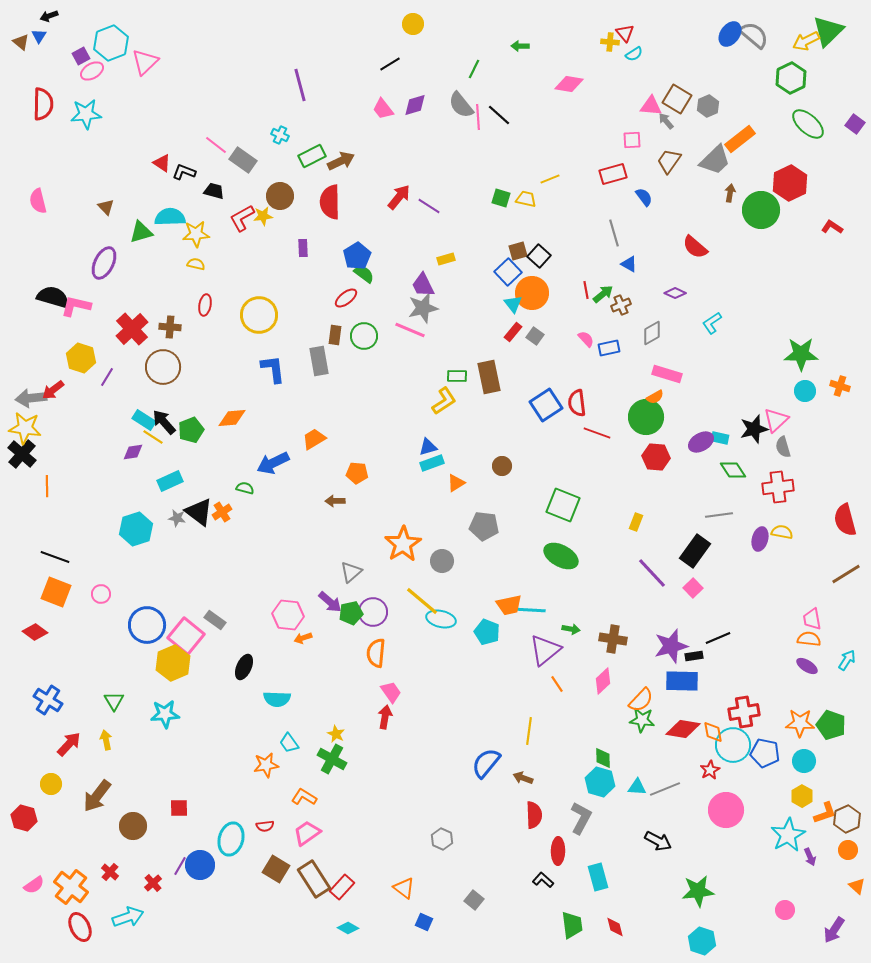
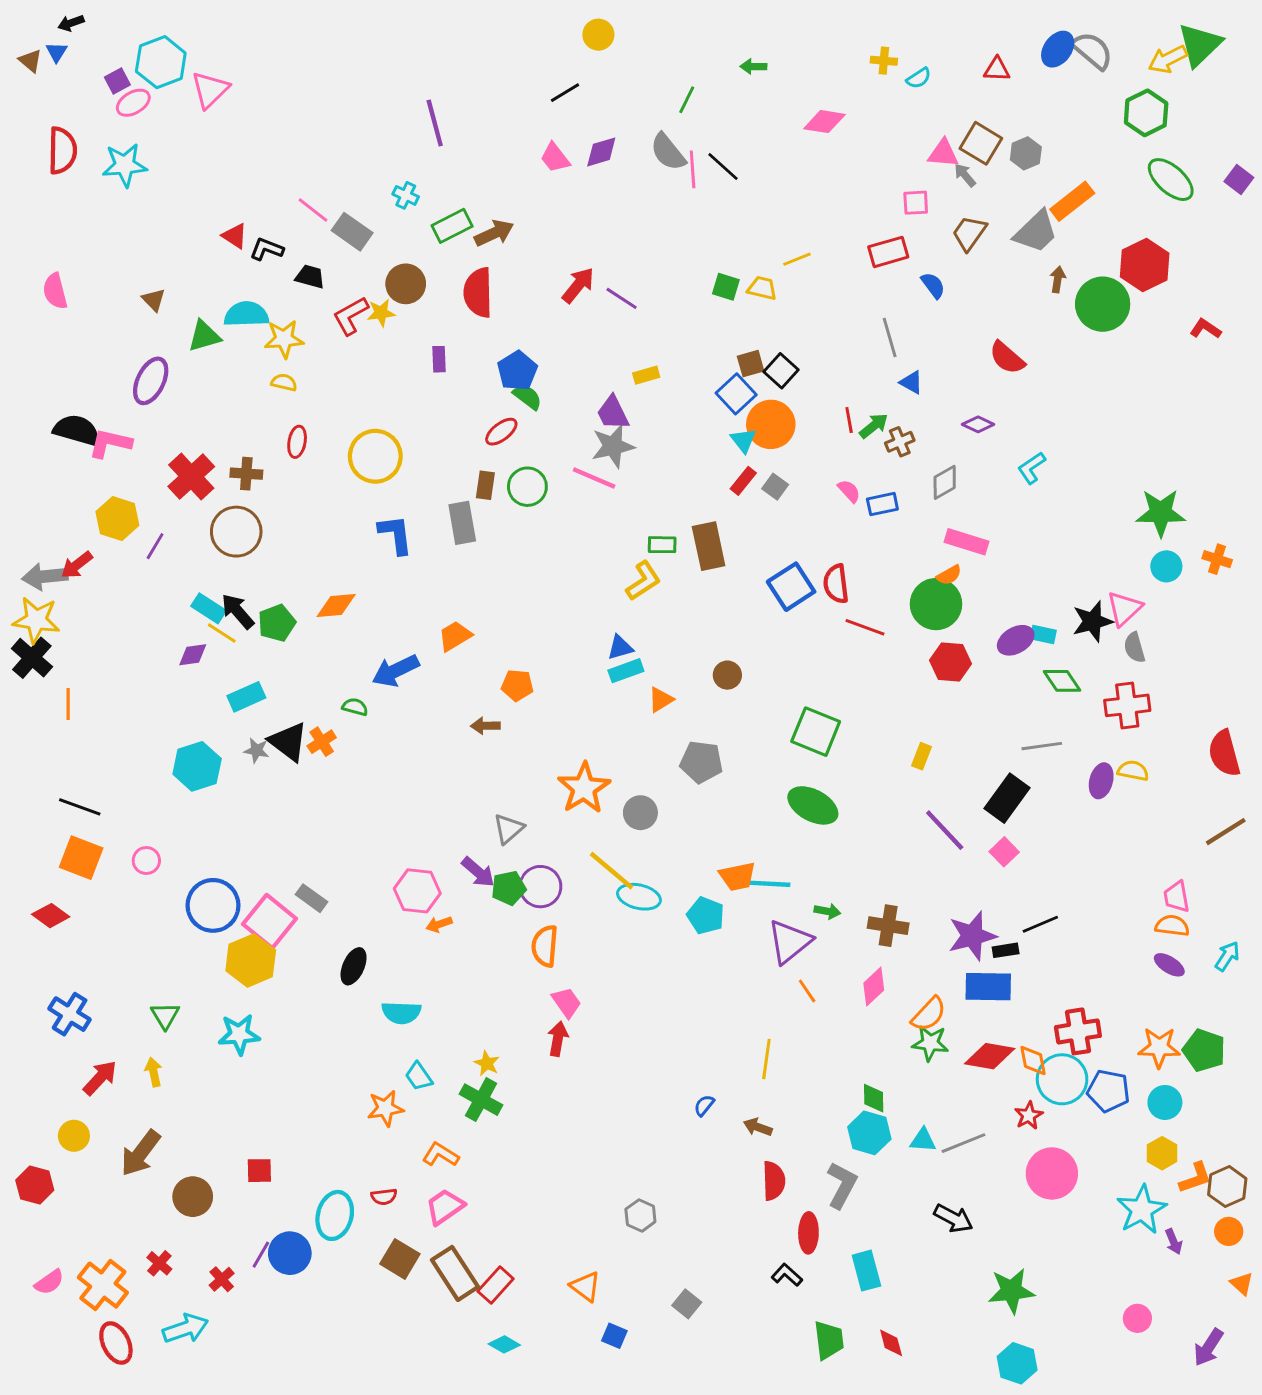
red triangle: (625, 33) -> (997, 69), moved, turned -48
blue semicircle: (486, 763) -> (704, 1105), size x0.5

